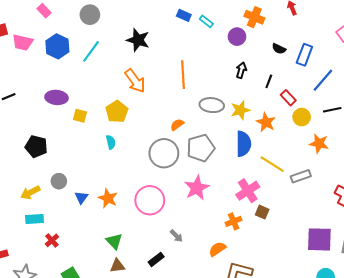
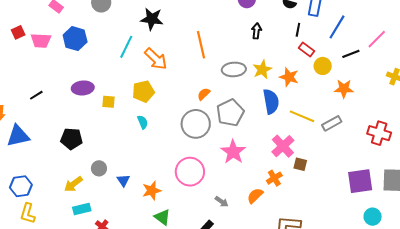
cyan line: (91, 51) -> (126, 47), moved
black line: (269, 81) -> (298, 30), moved
yellow pentagon: (117, 112) -> (143, 92), turned 30
orange star: (108, 198) -> (152, 191), moved, turned -30
orange semicircle: (217, 249) -> (255, 196), moved

